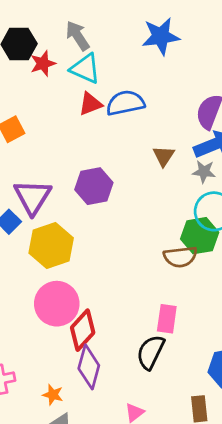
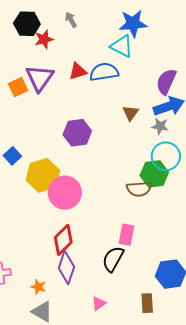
gray arrow: (78, 36) -> (71, 20), size x0.7
cyan triangle: (85, 69) -> (122, 46), moved
purple triangle: (33, 197) -> (40, 78), moved
pink circle: (57, 304) -> (65, 193), moved

